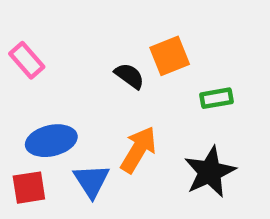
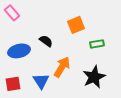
pink rectangle: (27, 60) -> (12, 13), moved
black semicircle: (129, 76) -> (46, 41), moved
blue ellipse: (51, 141) -> (19, 51), moved

